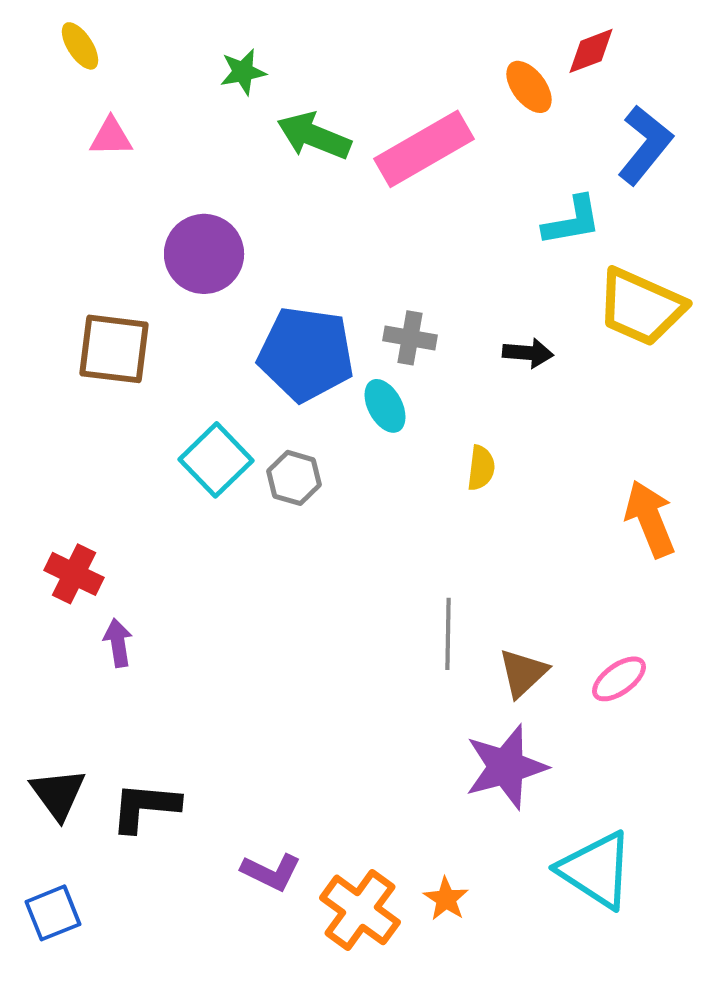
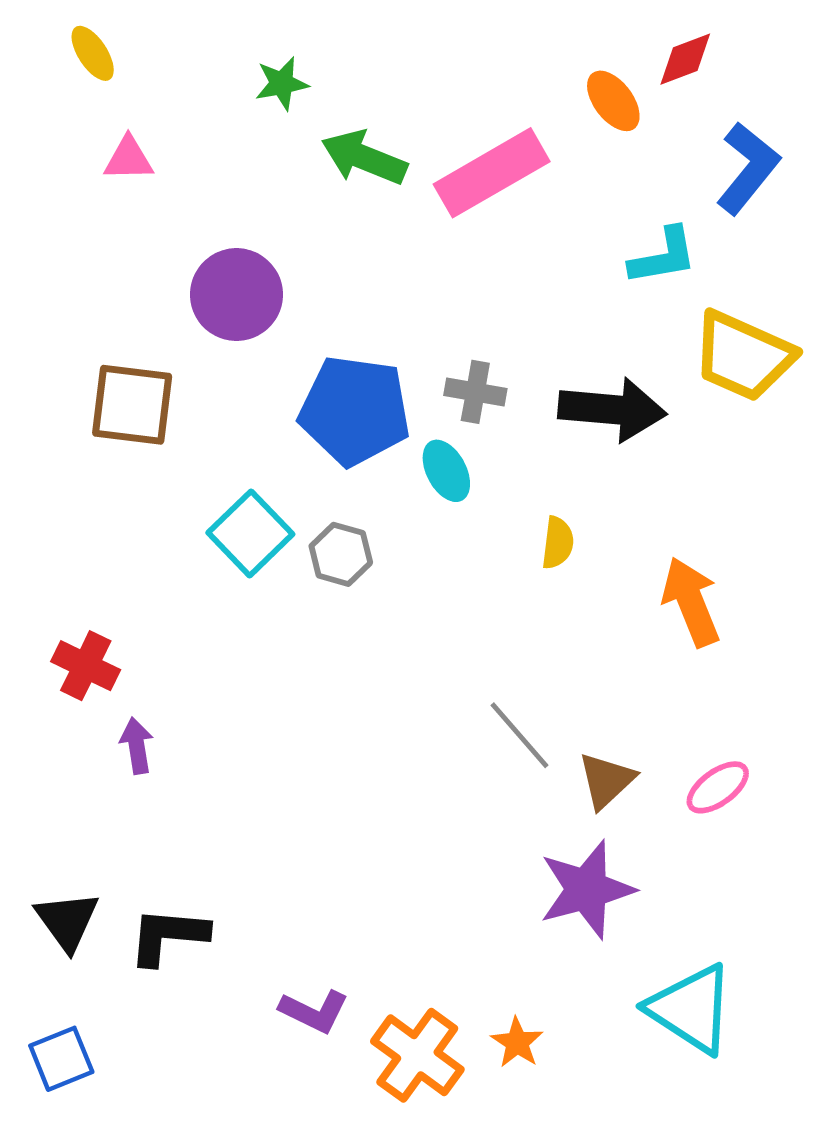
black arrow: (528, 353) -> (612, 409), size x1.8
orange arrow: (650, 519) -> (691, 602), moved
gray line: (448, 634) -> (519, 735), turned -42

